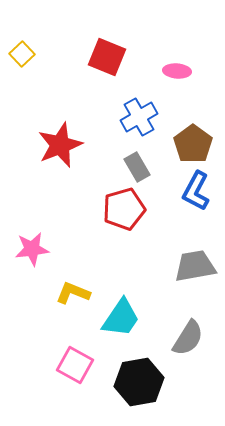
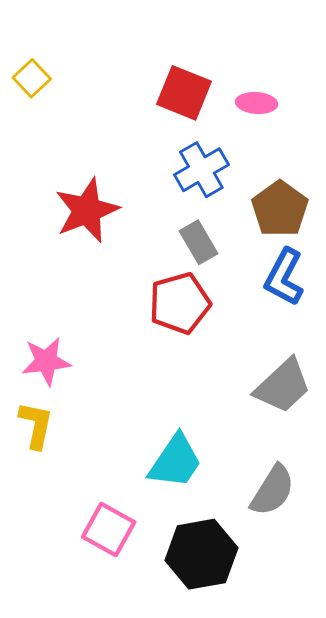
red square: (107, 57) -> (184, 93), moved
gray trapezoid: (195, 266) -> (283, 386), turned 147
yellow L-shape: (73, 293) -> (36, 425), moved, turned 80

